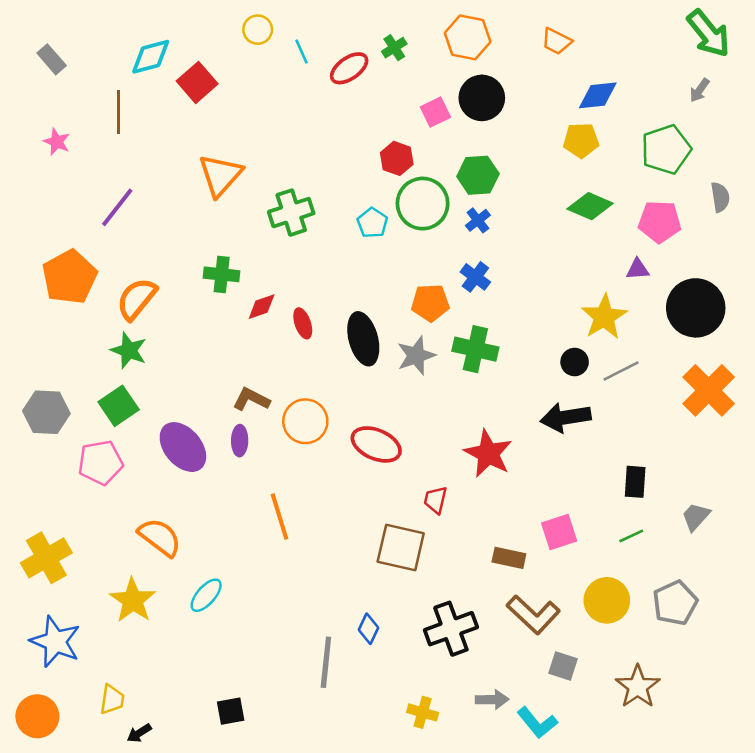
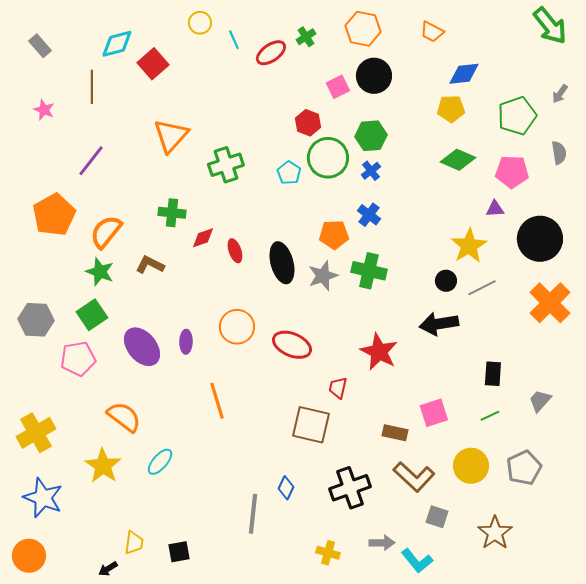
gray arrow: (700, 90) -> (560, 94), moved
brown L-shape: (251, 399) -> (150, 265), moved
yellow trapezoid: (112, 700) -> (134, 543), moved

